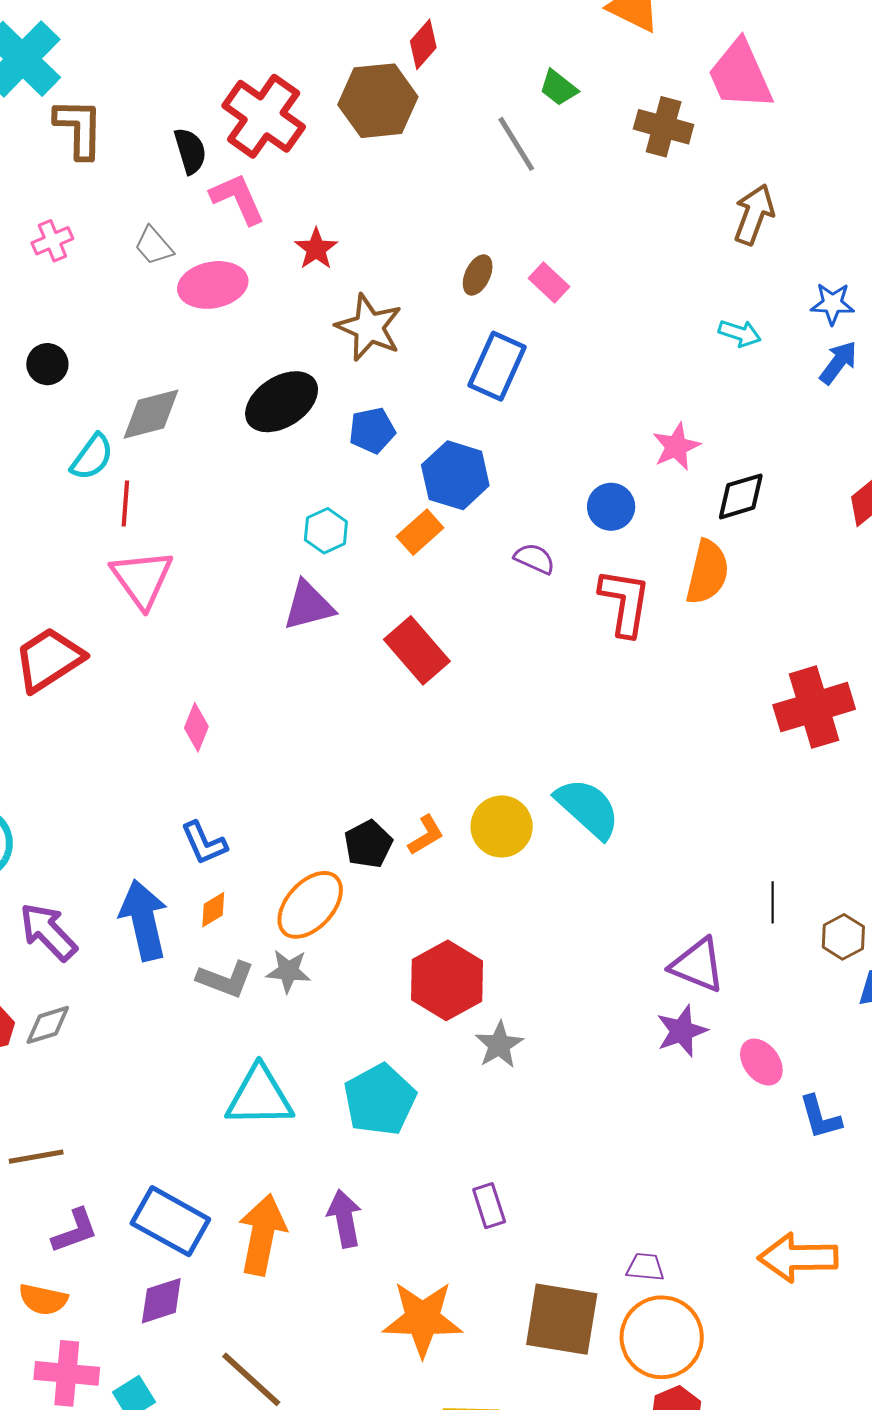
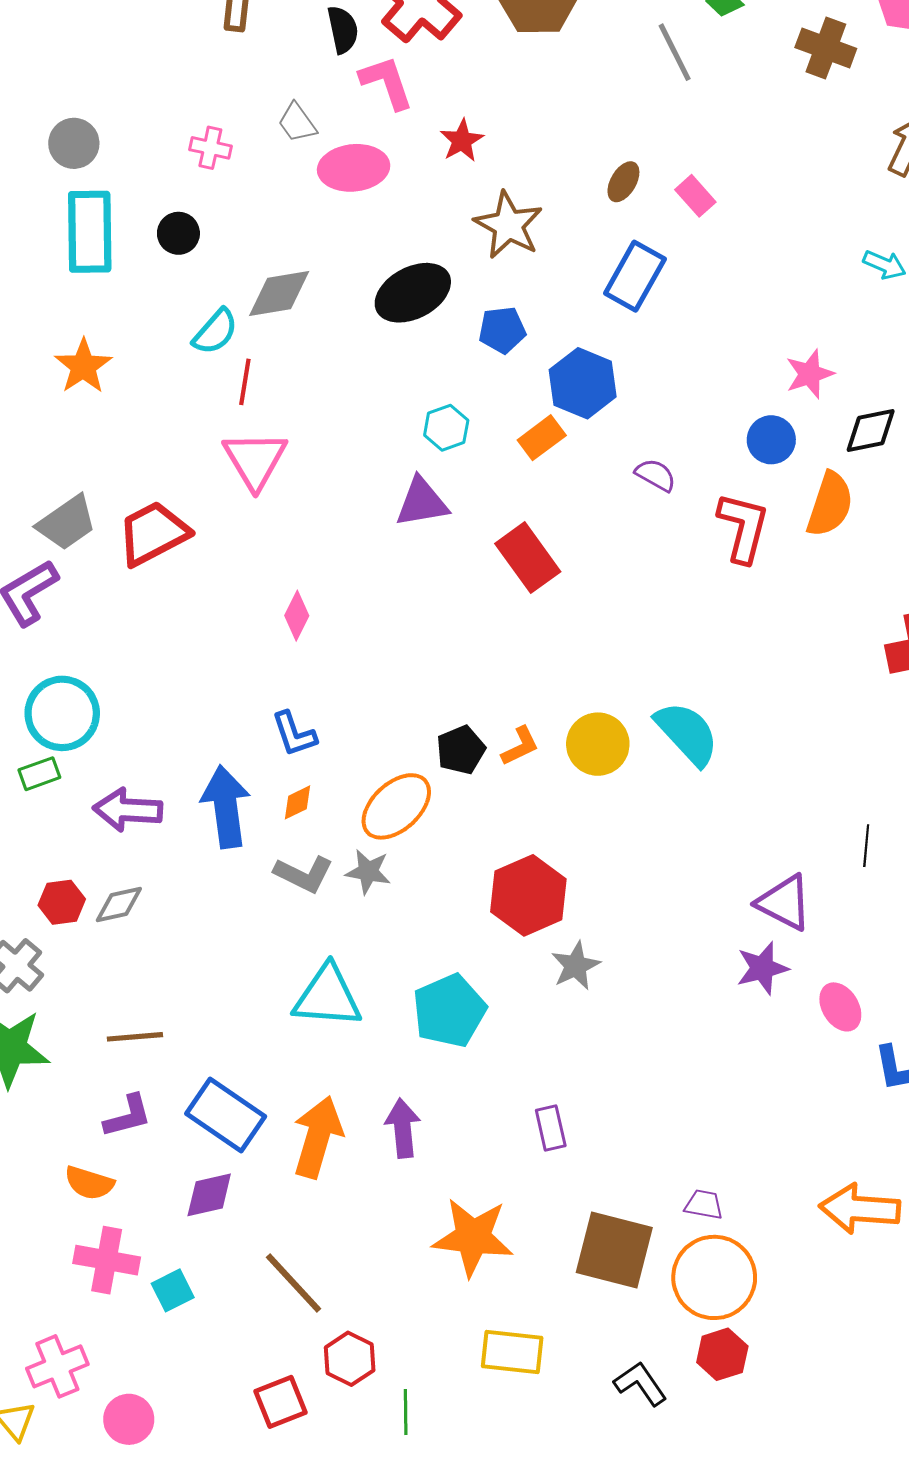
pink cross: (52, 241) -> (210, 148), moved, turned 30
blue circle: (611, 507) -> (771, 440), moved
purple arrow: (48, 932) -> (128, 810), turned -48
brown line: (36, 1157) -> (135, 1037), moved

